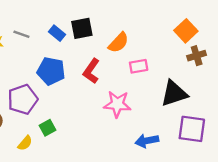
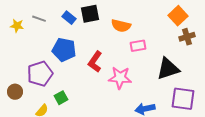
orange semicircle: (118, 43) -> (121, 26), turned 60
red L-shape: (91, 71) -> (95, 62), moved

